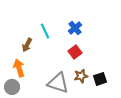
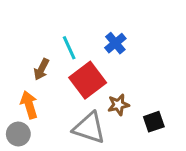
red square: (75, 52) -> (88, 80), moved, size x1.6
brown star: (81, 76) -> (118, 105), moved

